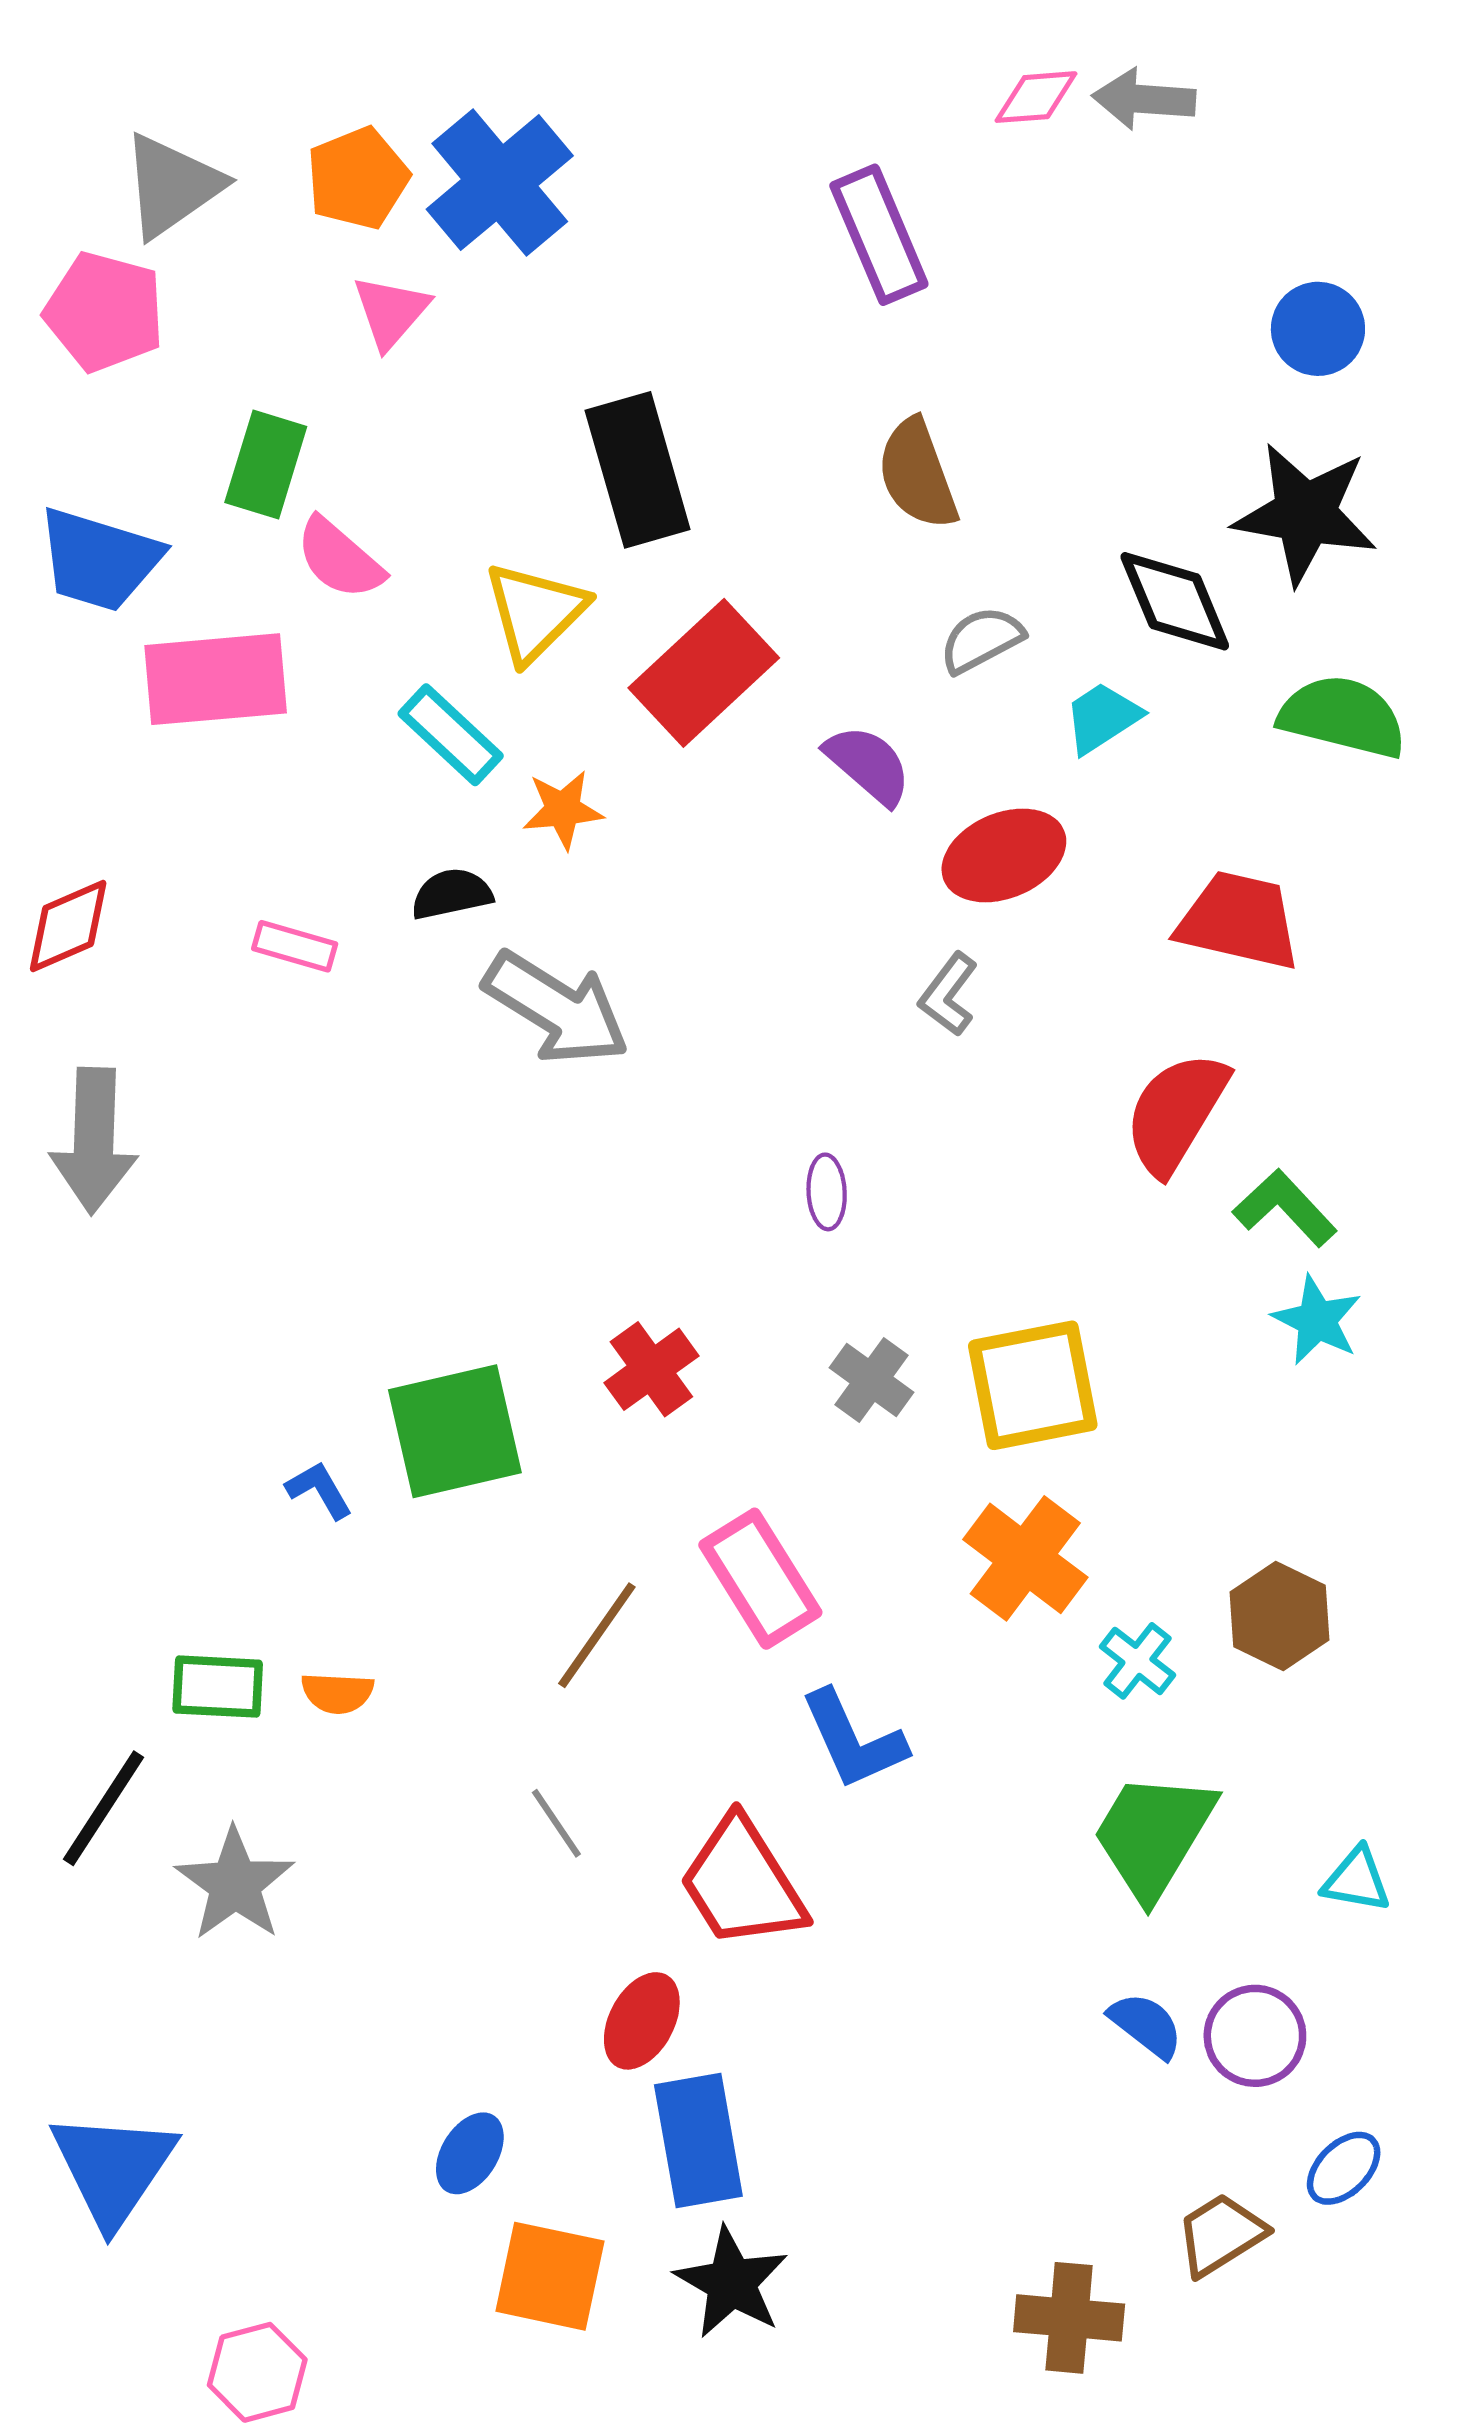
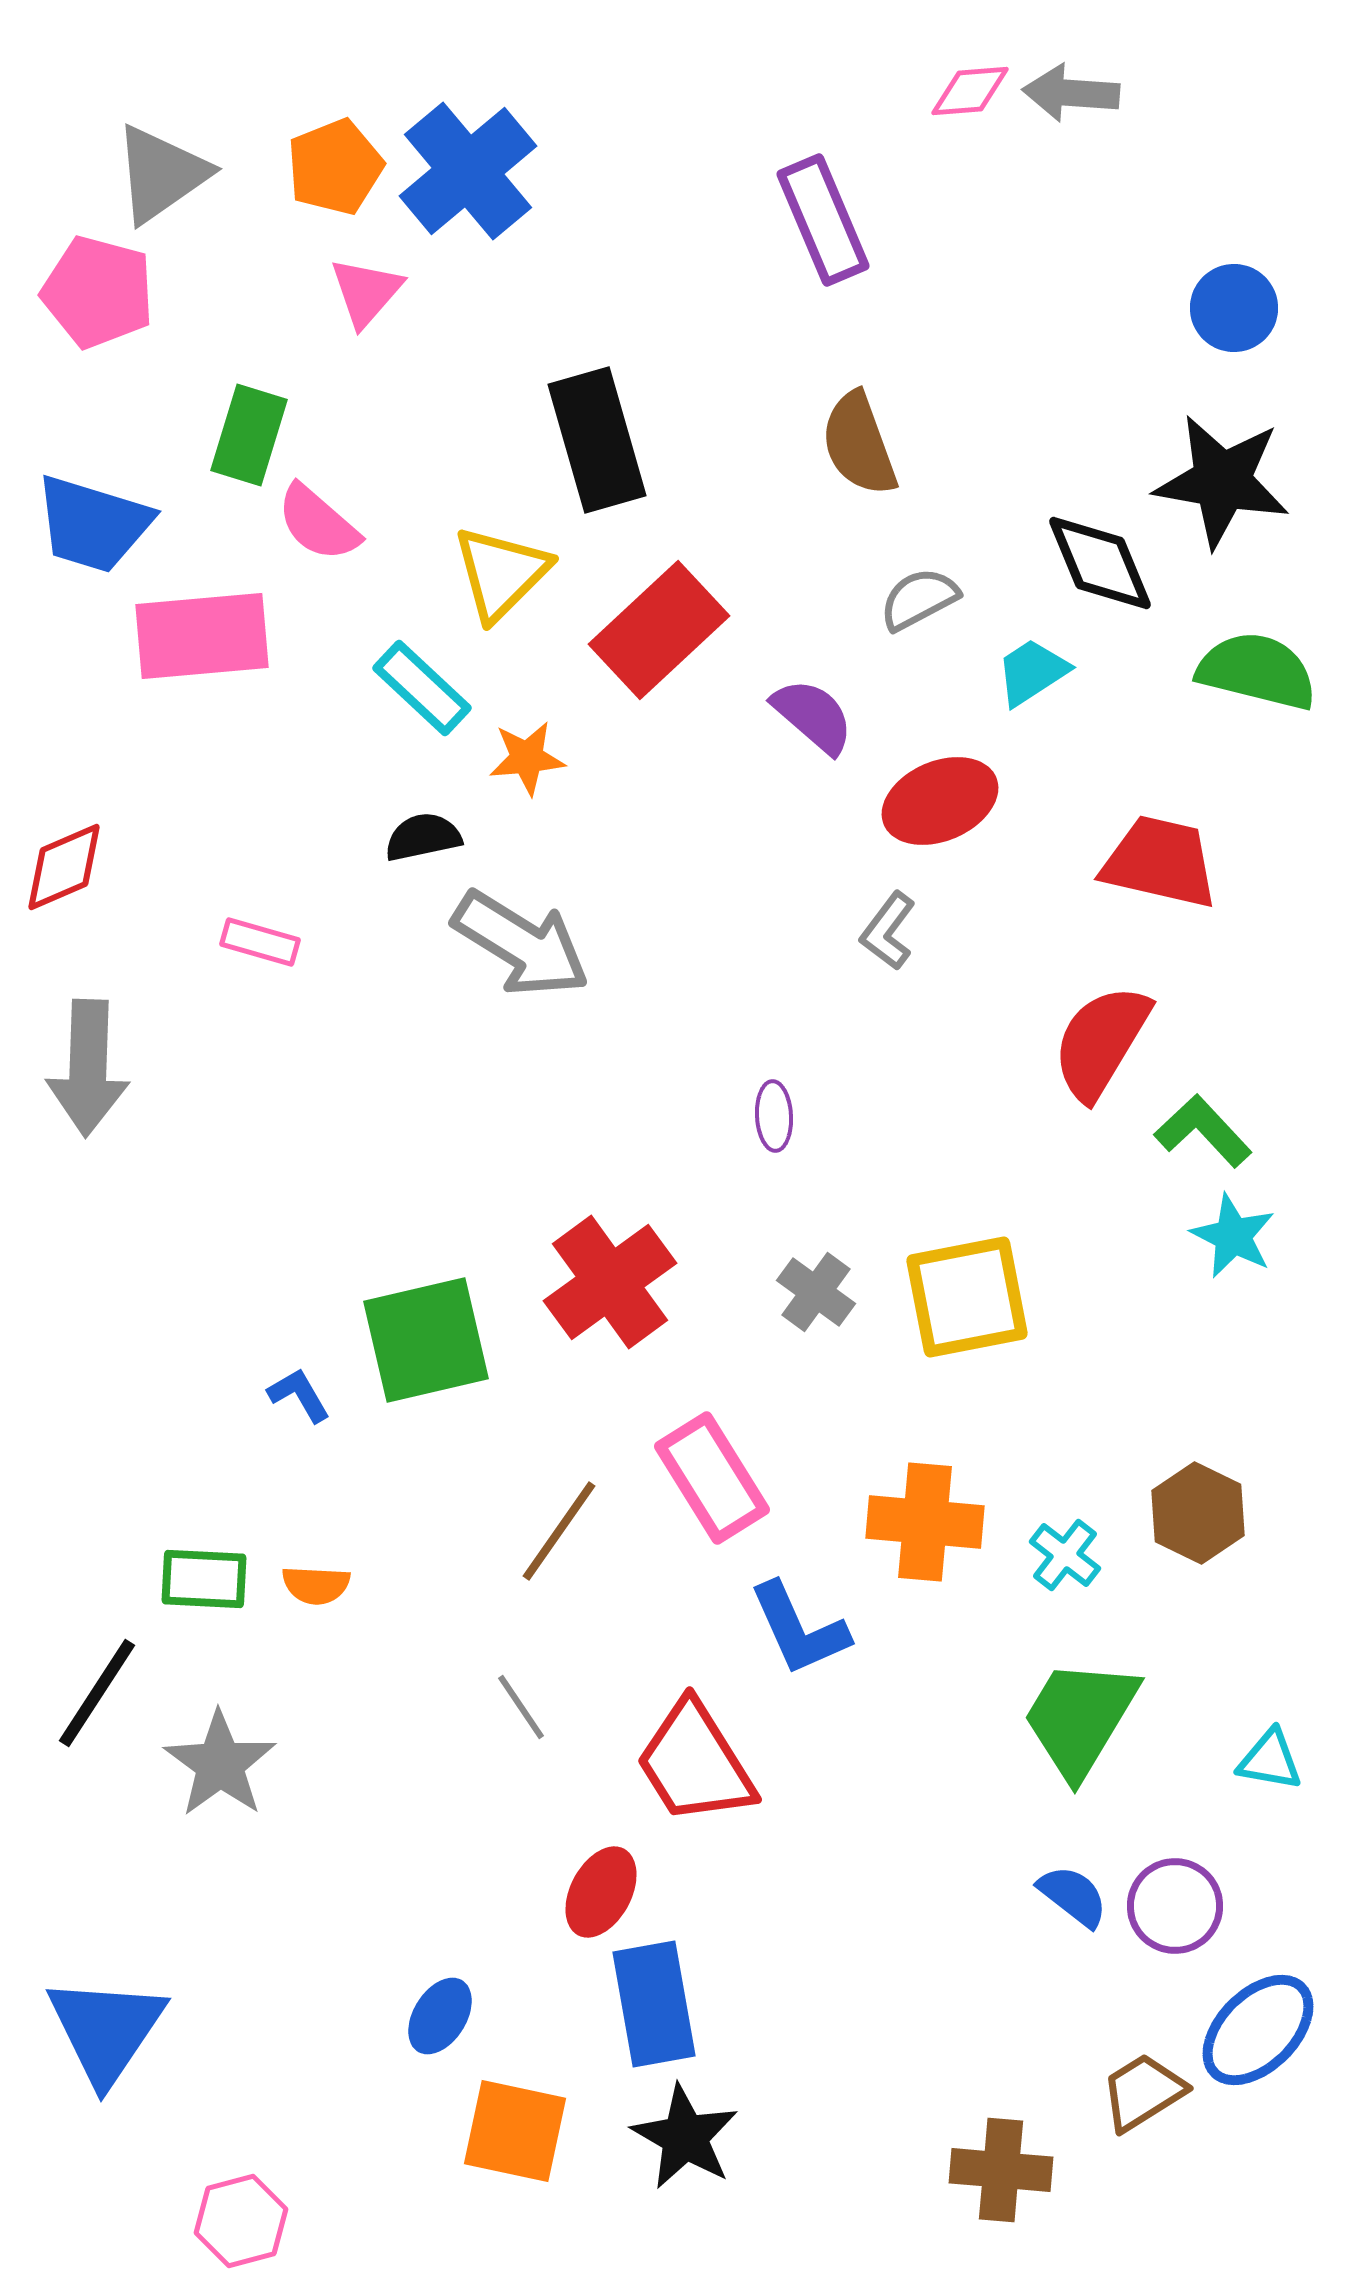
pink rectangle: (295, 946) -> (260, 942), moved
red cross: (651, 1369) -> (610, 1282), size x1.5
orange cross: (1025, 1558) -> (925, 1522), moved, turned -32
blue ellipse: (1344, 2168) -> (1258, 2030), size x1.6

